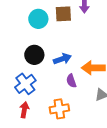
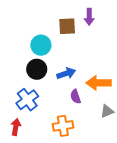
cyan circle: (38, 19) -> (41, 45), moved
red arrow: (24, 110) -> (16, 127), moved

